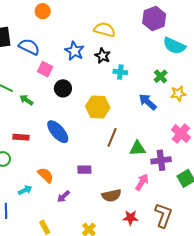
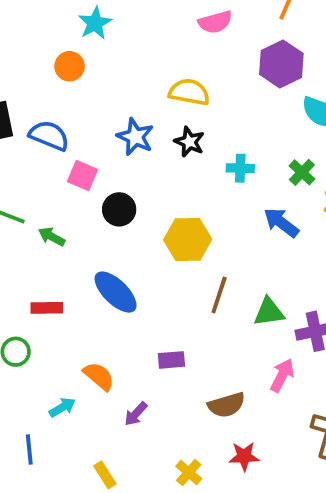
cyan cross: (120, 72) -> (240, 168), moved
red star: (130, 218) -> (244, 456), moved

